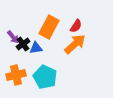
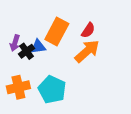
purple arrow: (13, 37) -> (15, 43), turned 56
blue triangle: (36, 48) -> (38, 47), moved

